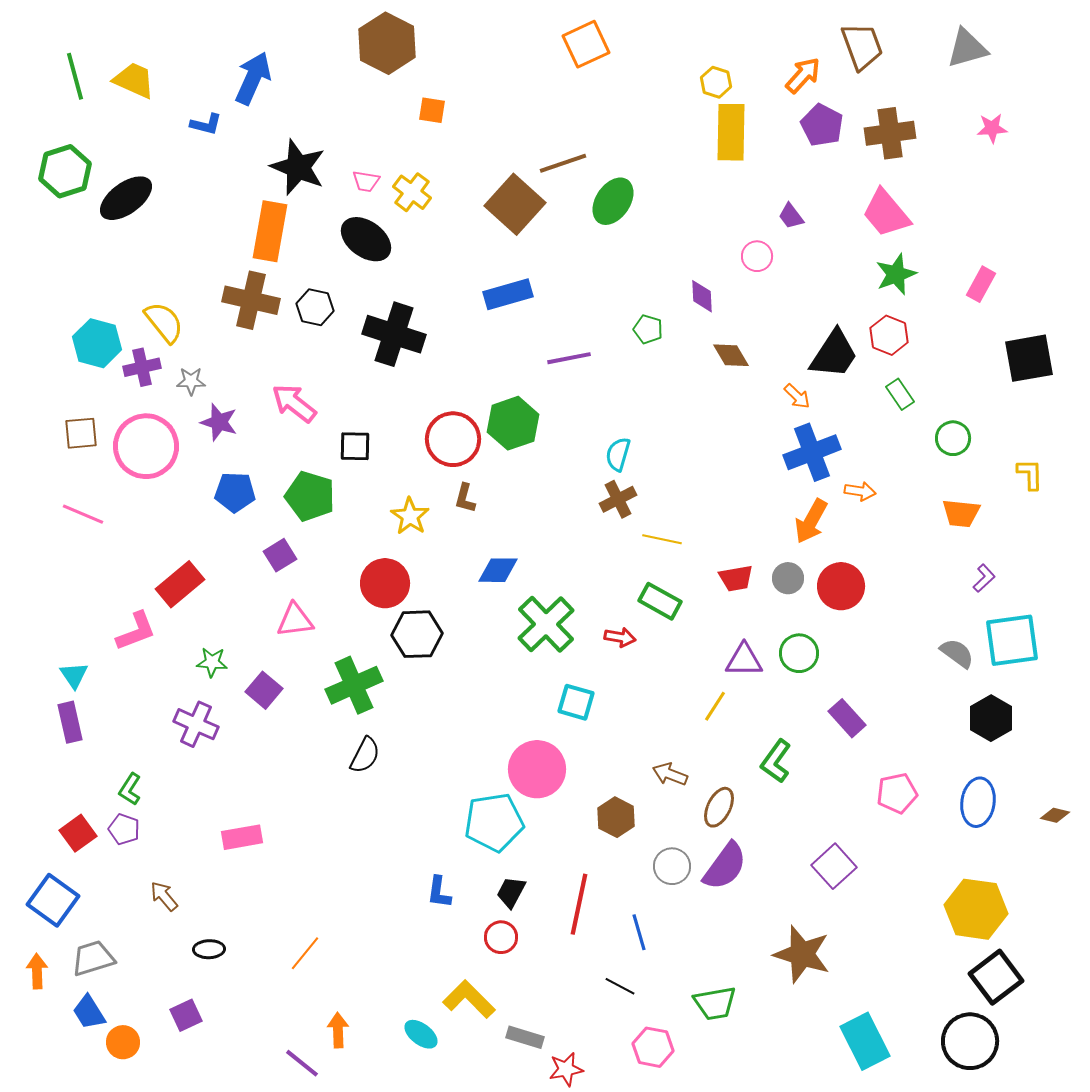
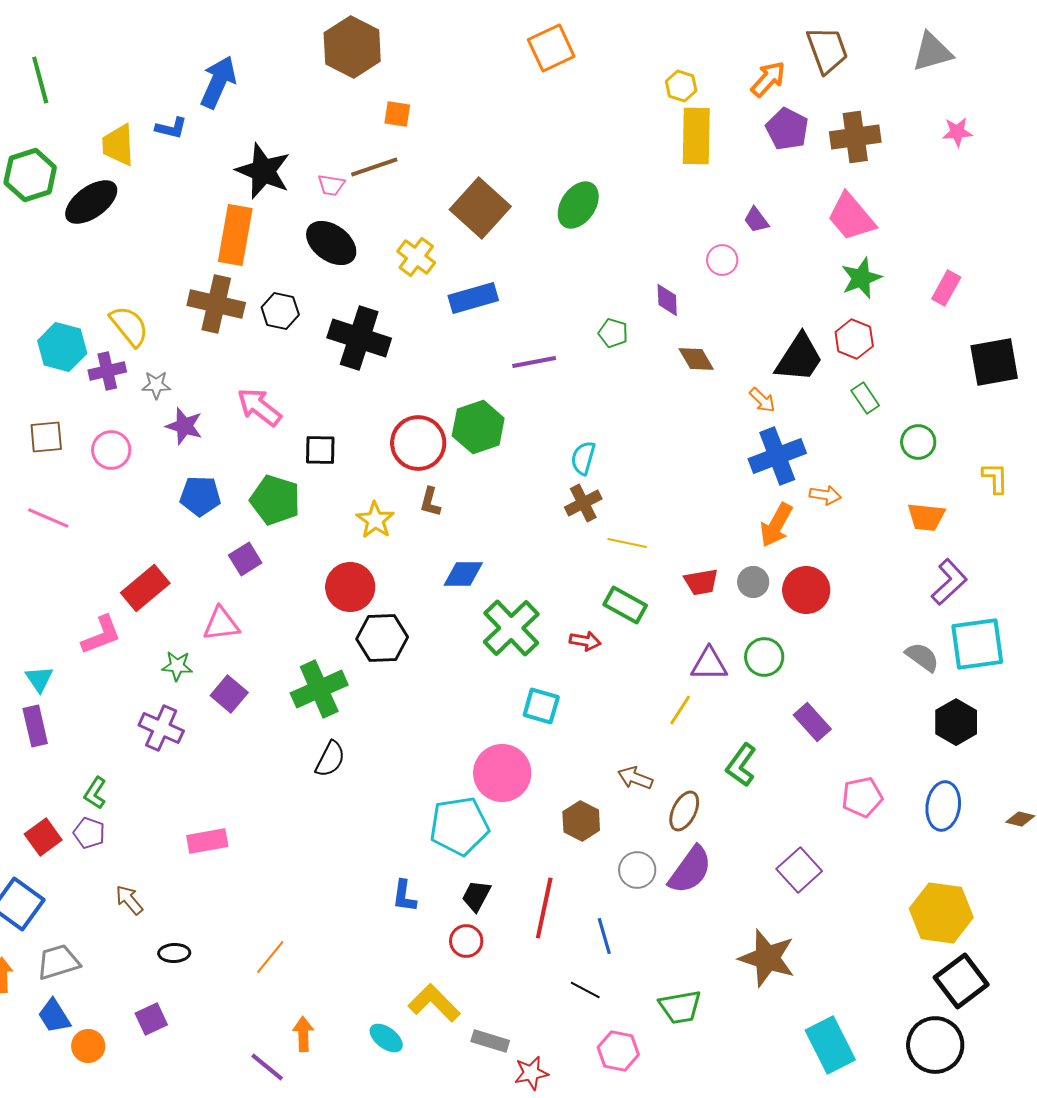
yellow trapezoid: (134, 80) -> (118, 145), moved, turned -117
brown line: (563, 163) -> (374, 167), moved
yellow cross: (412, 192) -> (416, 257), moved
pink circle: (146, 446) -> (111, 450), size x0.6
purple L-shape: (984, 578) -> (949, 582), size x1.6
pink triangle: (295, 620) -> (221, 624), moved

